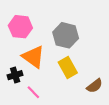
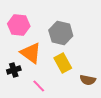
brown semicircle: (95, 86) -> (88, 80), turned 49
pink line: (33, 92) -> (39, 86), moved

